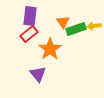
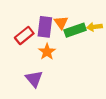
purple rectangle: (30, 16) -> (45, 27), moved
orange star: (50, 49) -> (47, 52), size x0.7

